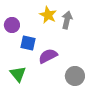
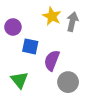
purple semicircle: (48, 56) -> (52, 60), turned -42
gray circle: (75, 76) -> (68, 82), moved

